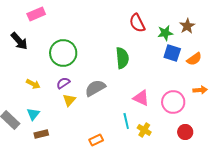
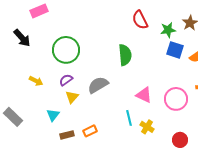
cyan triangle: (33, 114) -> (53, 115), moved
red circle: (185, 132) -> (180, 140), moved
brown rectangle: (41, 134) -> (67, 135), moved
orange rectangle: (96, 140) -> (90, 131), moved

